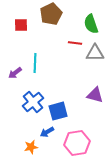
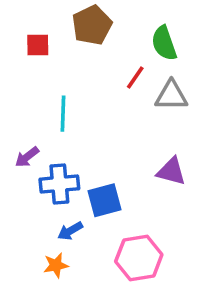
red line: (75, 43) -> (135, 77), turned -64
purple arrow: (15, 73) -> (27, 157), moved
blue cross: (33, 102) -> (59, 184), turned 35
blue arrow: (47, 132) -> (70, 231), moved

